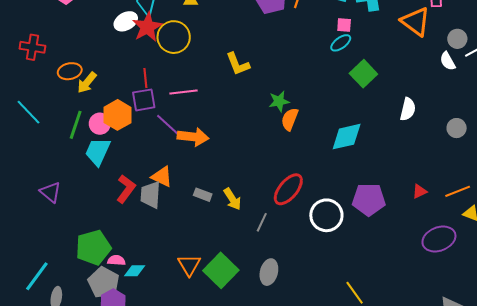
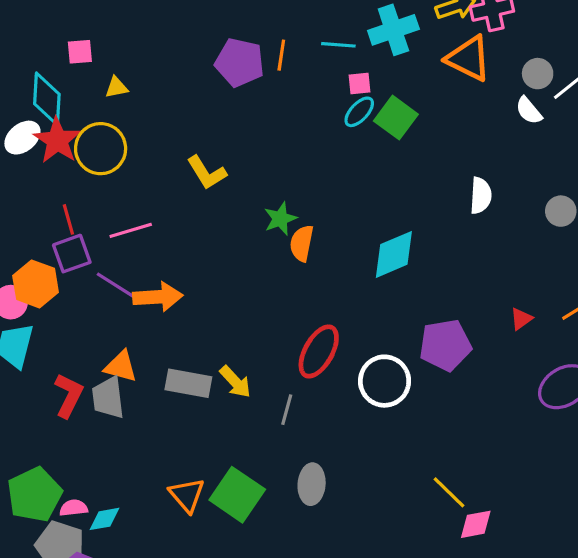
green square: (363, 74) -> (396, 118), moved
gray rectangle: (203, 195) -> (188, 383), size x1.6

